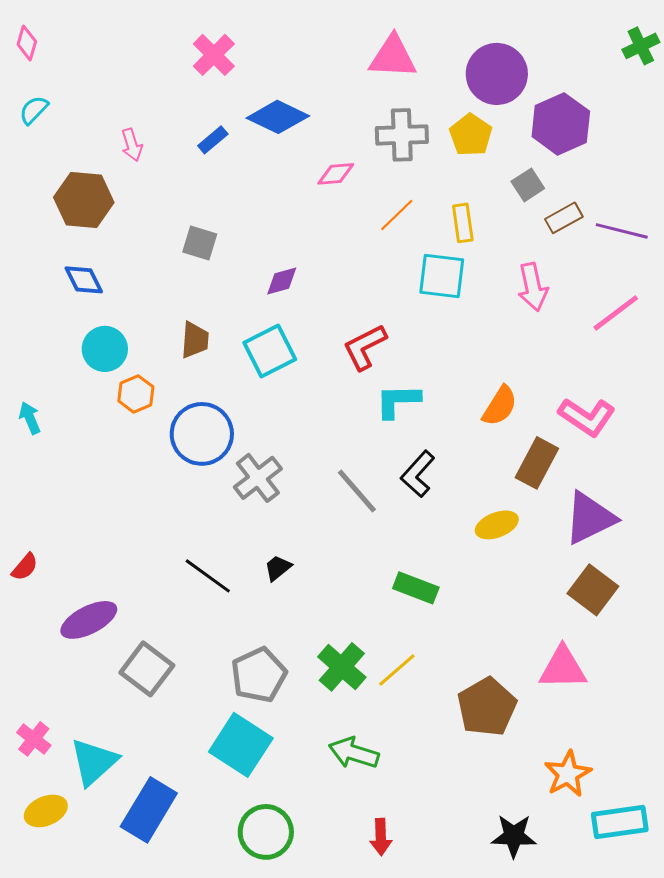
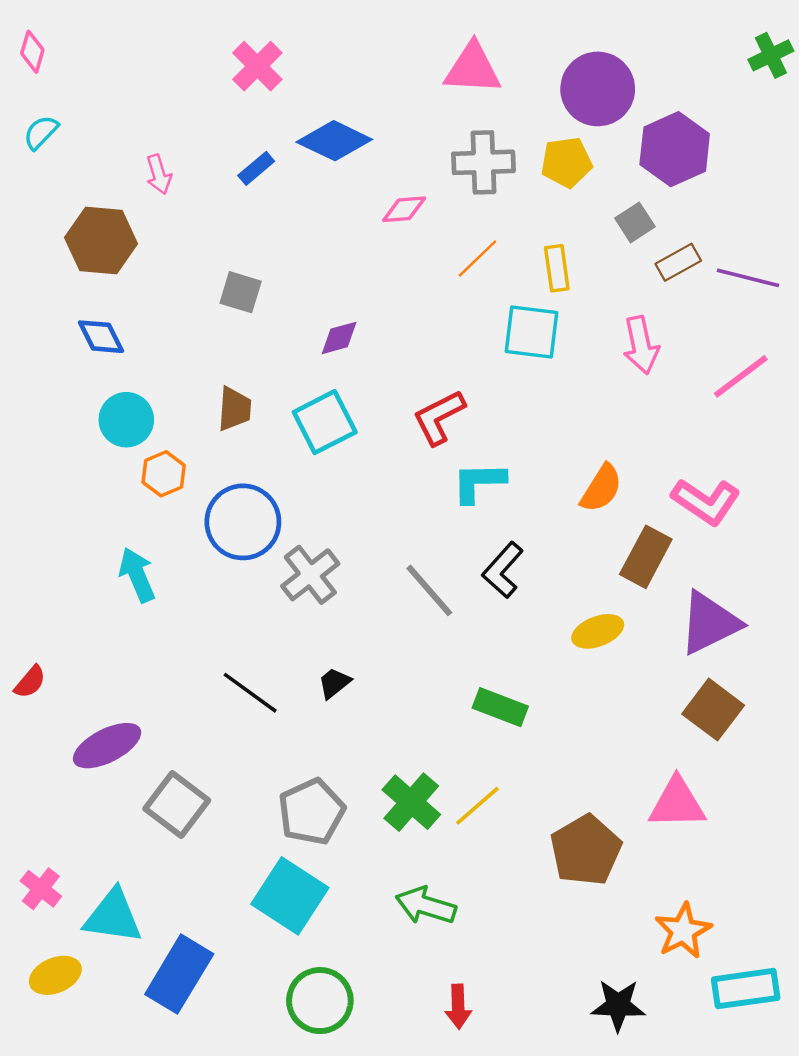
yellow pentagon: (471, 135) -> (566, 162), turned 30
cyan arrow: (30, 418) -> (137, 575), moved, size x1.4
cyan triangle: (94, 762) -> (113, 916), turned 50

